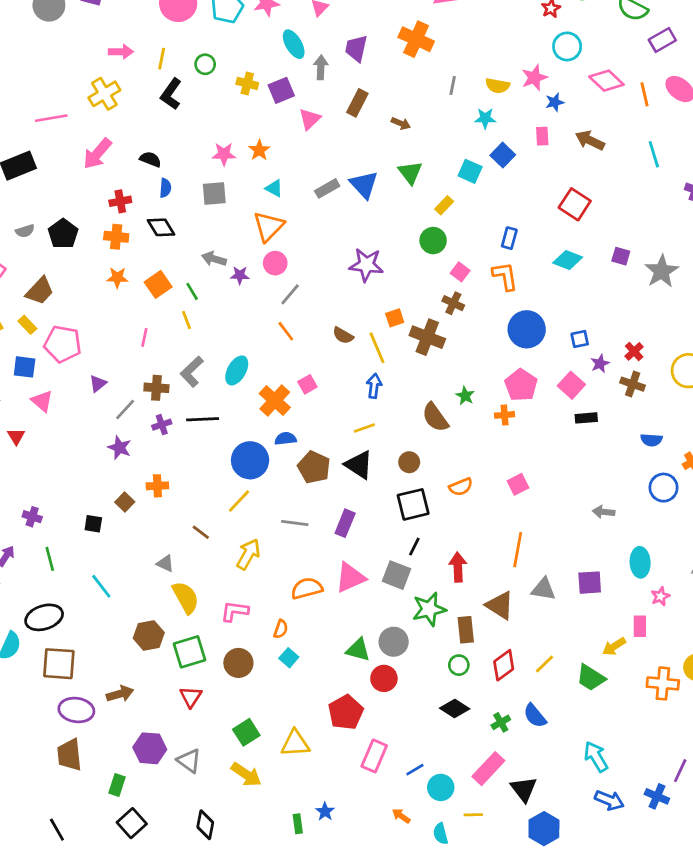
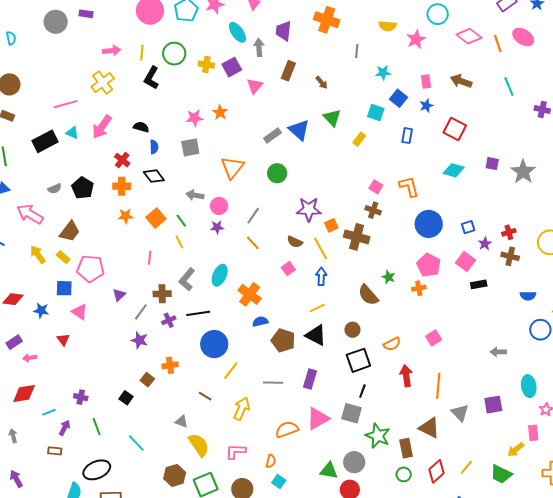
green circle: (205, 64) -> (174, 54), size x1.5
yellow semicircle: (498, 86) -> (388, 26), moved
blue star: (555, 102) -> (426, 106), moved
brown arrow: (401, 123) -> (322, 83), turned 32
cyan triangle: (274, 188) -> (72, 133), moved
red cross: (120, 201) -> (122, 160), turned -35
blue rectangle: (509, 238) -> (407, 136), moved
green circle: (433, 241) -> (277, 173), moved
pink circle: (275, 263) -> (219, 206), moved
purple star: (366, 265) -> (309, 209), moved
purple star: (240, 275) -> (217, 227), moved
red cross: (634, 351) -> (509, 232), turned 32
pink square: (307, 384) -> (288, 269), moved
blue circle: (250, 460) -> (214, 344), moved
black square: (93, 524) -> (126, 398), turned 32
red arrow: (458, 567) -> (406, 376), moved
gray triangle: (543, 589) -> (460, 413), turned 42
green star: (429, 609) -> (378, 436), turned -30

